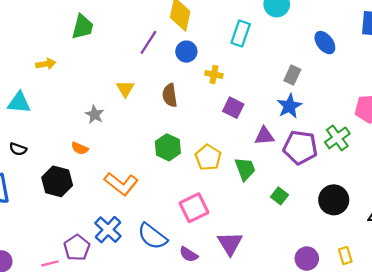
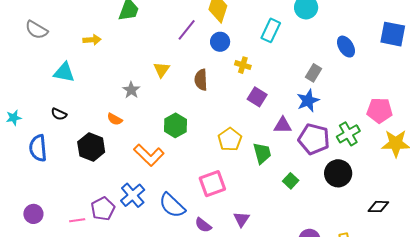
green hexagon: (168, 147) -> (175, 125), moved
black circle: (334, 200) -> (338, 173), moved
purple triangle: (230, 244) -> (241, 219), size x0.7

